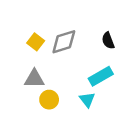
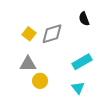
black semicircle: (108, 41) -> (84, 19), moved
cyan triangle: (87, 100) -> (78, 88), moved

